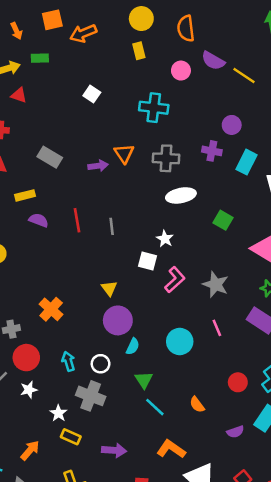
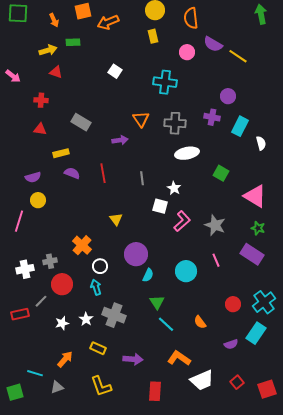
purple arrow: (98, 166) -> (120, 140), moved
gray line: (112, 226) -> (142, 178), moved
yellow triangle: (109, 288) -> (116, 219), moved
white circle: (101, 364) -> (100, 266), moved
white star: (29, 390) -> (62, 323), moved
white star: (58, 413) -> (86, 319), moved

